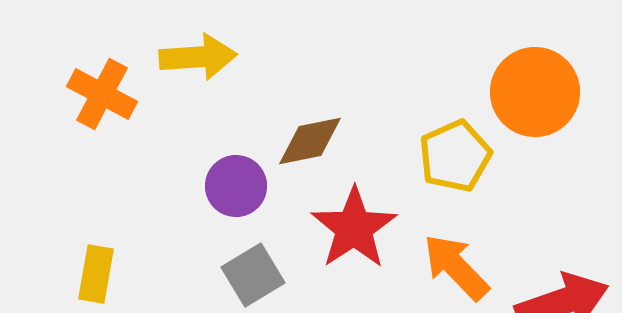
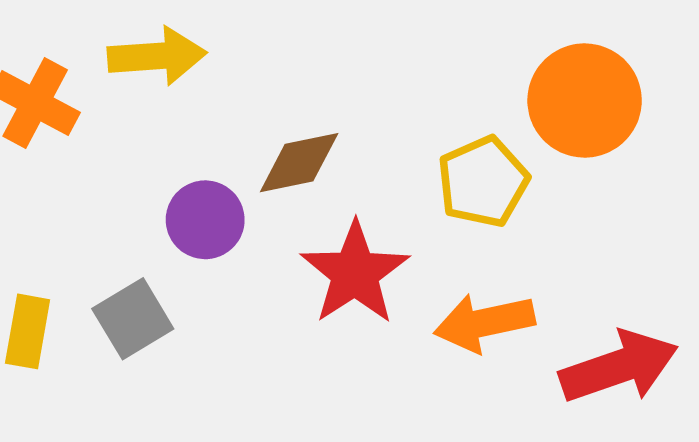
orange arrow: (456, 267) -> (484, 323), turned -58
gray square: (253, 275) -> (133, 319), moved

